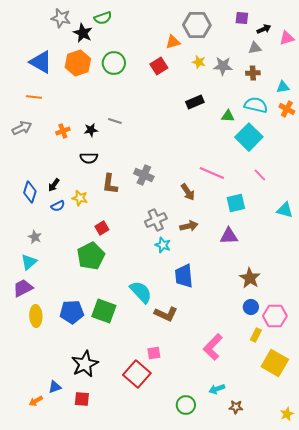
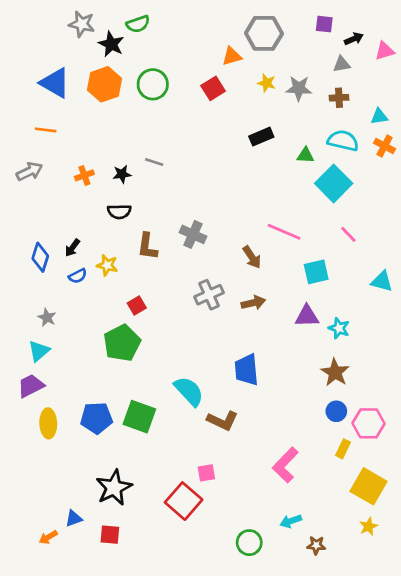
cyan star: (163, 245) -> (339, 328), moved
yellow star: (287, 414) -> (368, 527), moved

